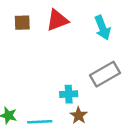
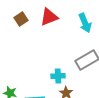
brown square: (22, 23) -> (21, 19), turned -32

